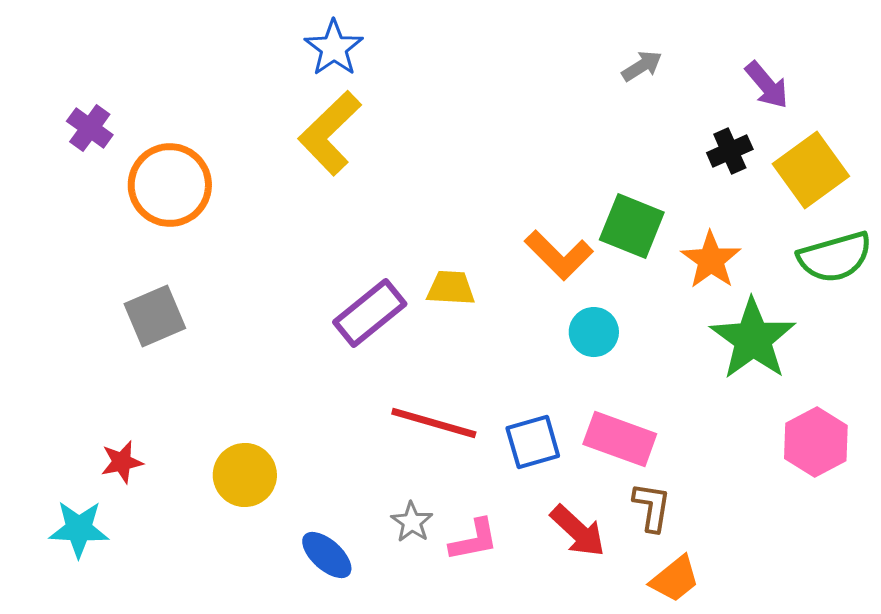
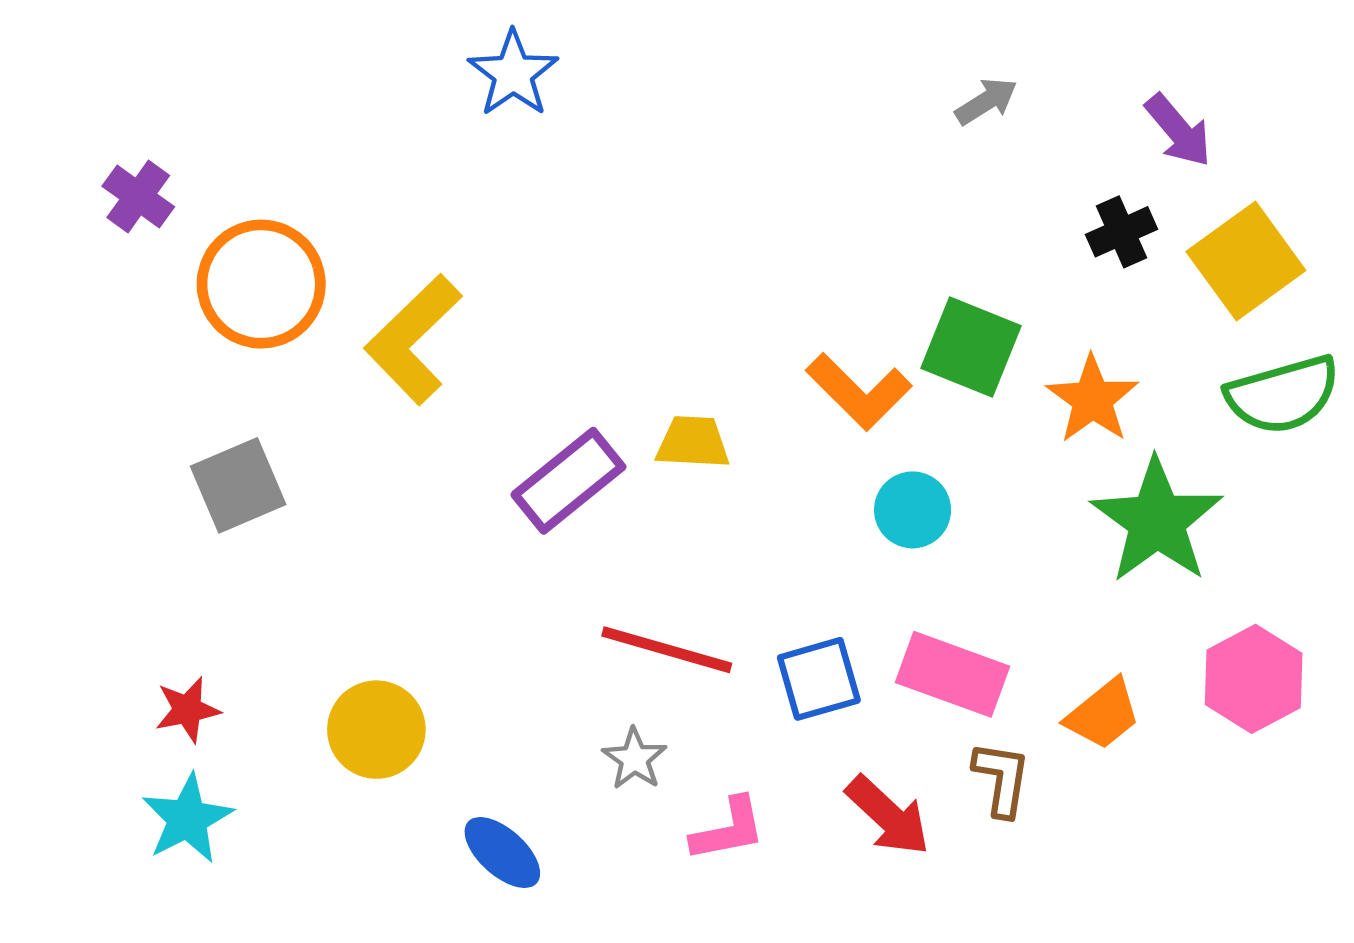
yellow L-shape: (330, 133) -> (413, 339), moved
gray star: (412, 522) -> (634, 759), moved
cyan star: (79, 529) -> (187, 819), moved, turned -30
orange trapezoid: (675, 579) -> (1103, 714), moved

